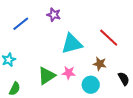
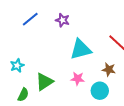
blue line: (21, 24) -> (30, 19), moved
green triangle: (47, 76) -> (44, 82), moved

